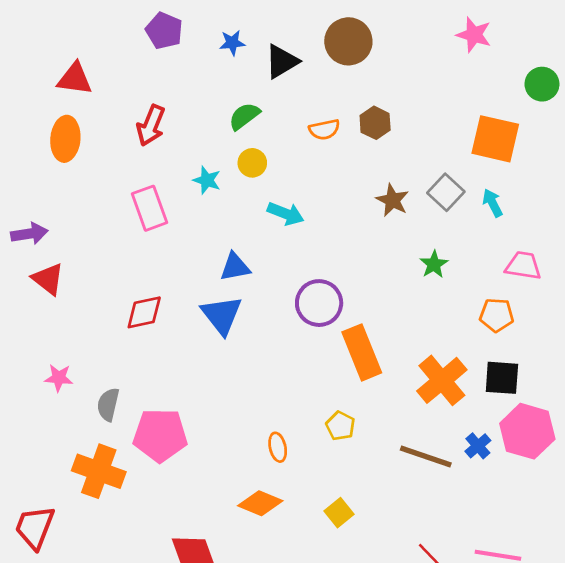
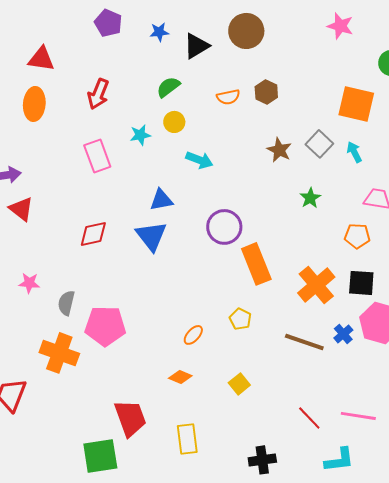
cyan star: (207, 180) -> (140, 135), turned -30
orange ellipse: (278, 447) -> (193, 335), turned 55
orange diamond: (260, 503) -> (180, 377), size x0.7

